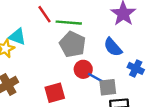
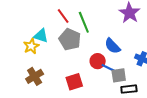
green line: (69, 23) -> (84, 22), turned 65
gray pentagon: (73, 44) -> (70, 39), moved
blue semicircle: (113, 47) -> (112, 46), moved

